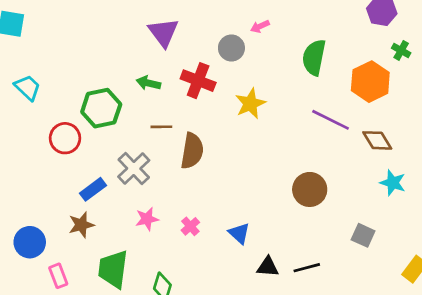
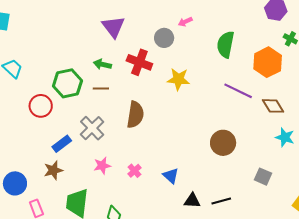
yellow star: (250, 104) -> (178, 79), turned 30
brown line: (161, 127) -> (101, 89), moved

